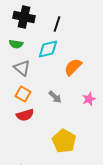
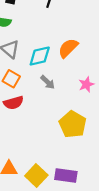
cyan diamond: (48, 49) -> (40, 56), moved
yellow pentagon: (64, 141) -> (73, 124), moved

